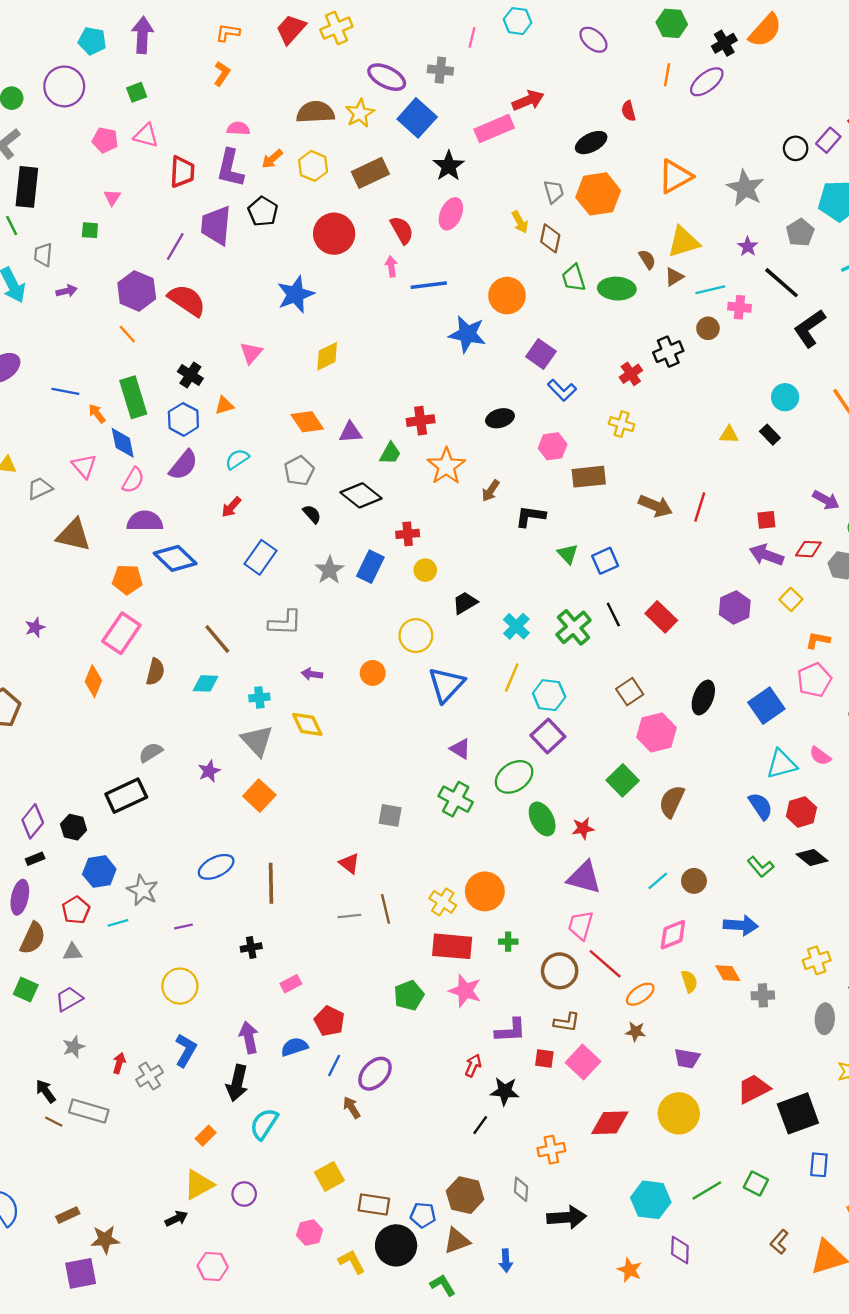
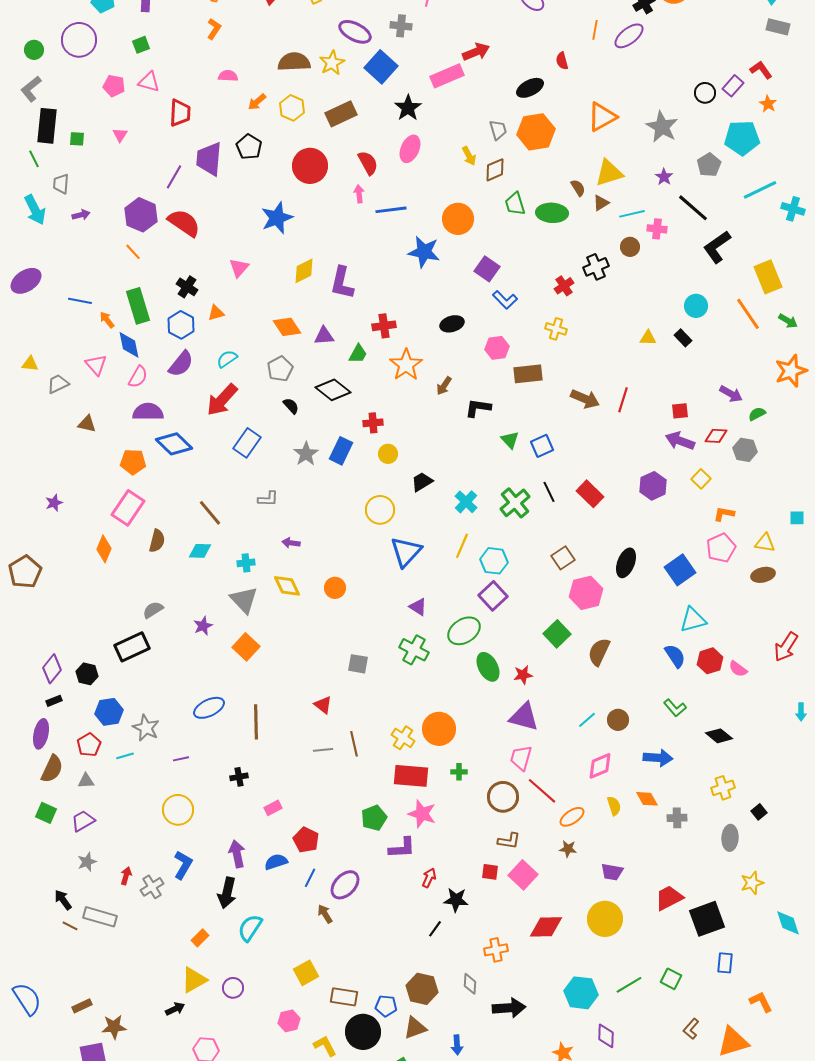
purple L-shape: (230, 168) -> (342, 283), moved
green square: (90, 230) -> (77, 139), moved
brown diamond: (550, 238) -> (495, 170), turned 55
red arrow: (231, 507) -> (222, 400), size x1.8
brown triangle: (74, 535) -> (87, 424), size x0.6
gray L-shape: (285, 623) -> (268, 499), size x0.7
orange circle: (373, 673) -> (335, 588), moved
pink semicircle: (820, 756) -> (738, 669), moved
black diamond: (812, 858) -> (719, 736), moved
purple L-shape: (511, 1030) -> (402, 848), moved

